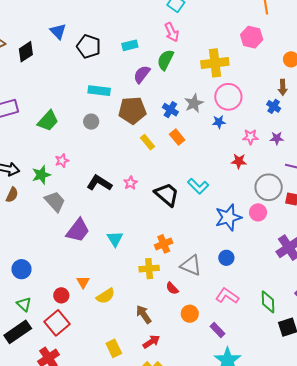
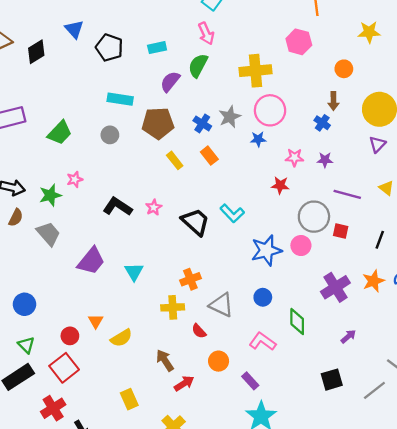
gray trapezoid: (55, 202) -> (48, 234), moved
green diamond: (268, 302) -> (297, 322), moved
red arrow: (151, 342) -> (184, 383), moved

